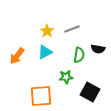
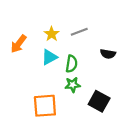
green semicircle: (79, 55) -> (71, 64), moved
orange arrow: (17, 56) -> (19, 44), moved

